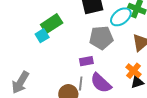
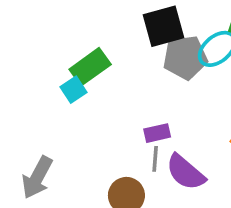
gray pentagon: (101, 38) -> (185, 58), moved
gray line: (81, 84) -> (155, 159), moved

